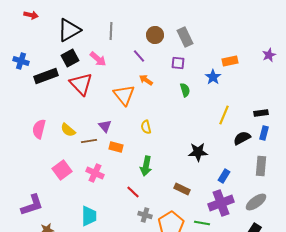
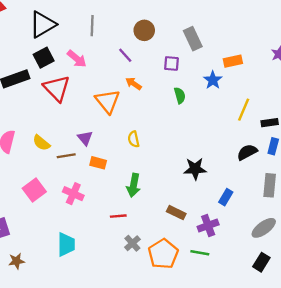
gray rectangle: (185, 37) -> (193, 39), moved
yellow line: (224, 115) -> (244, 110), moved
red line: (133, 192) -> (118, 216), turned -48
purple cross: (221, 203) -> (208, 226), moved, size x0.7
gray cross: (145, 215) -> (132, 243), turned 32

